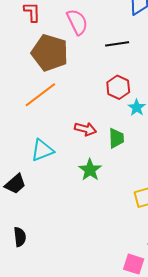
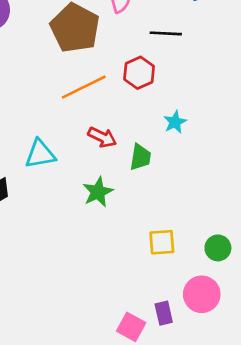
red hexagon: (118, 87) -> (139, 73), moved
orange line: (40, 95) -> (84, 87), moved

